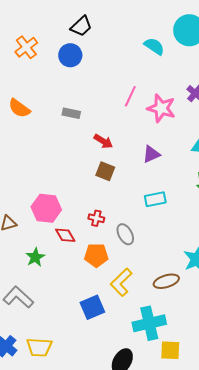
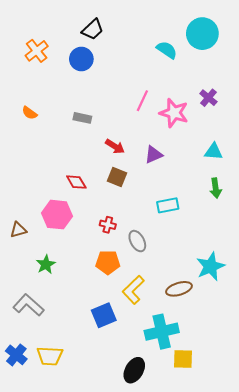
orange semicircle: (19, 108) -> (29, 113), size x0.7
purple triangle: (151, 154) -> (154, 155), moved
red diamond: (65, 235) -> (76, 182), moved

